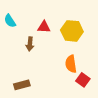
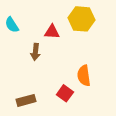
yellow hexagon: (72, 31) -> (82, 19), moved
red square: (83, 80) -> (65, 93), moved

